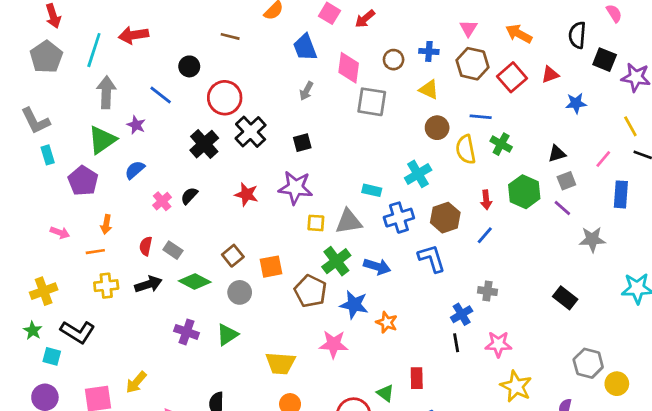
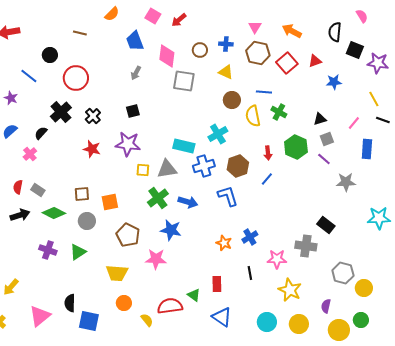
black cross: (251, 132) -> (93, 116), moved, size x0.7
cyan rectangle: (372, 190) -> (184, 146), size x1.5
black semicircle: (189, 196) -> (41, 133), moved
brown square: (233, 256) -> (82, 194), turned 35
brown pentagon: (310, 291) -> (128, 235), moved
gray cross: (487, 291) -> (306, 246), moved, size x1.5
orange star: (387, 322) -> (224, 243), moved
black line: (456, 343) -> (250, 273), moved

